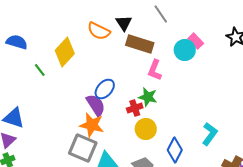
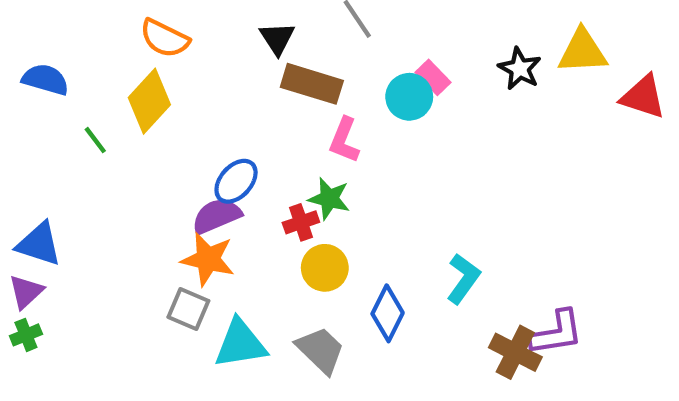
orange semicircle: (99, 31) -> (165, 38), moved
purple semicircle: (96, 105) -> (217, 216), turned -80
gray square: (83, 148) -> (188, 309), size x0.7

